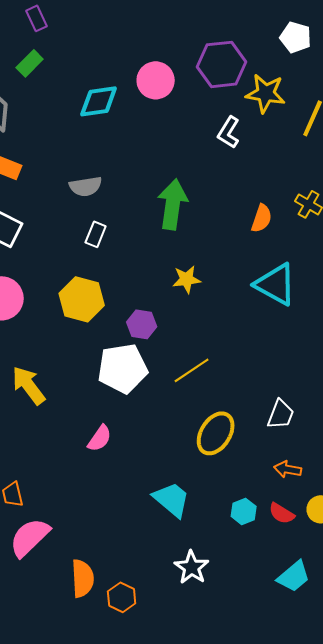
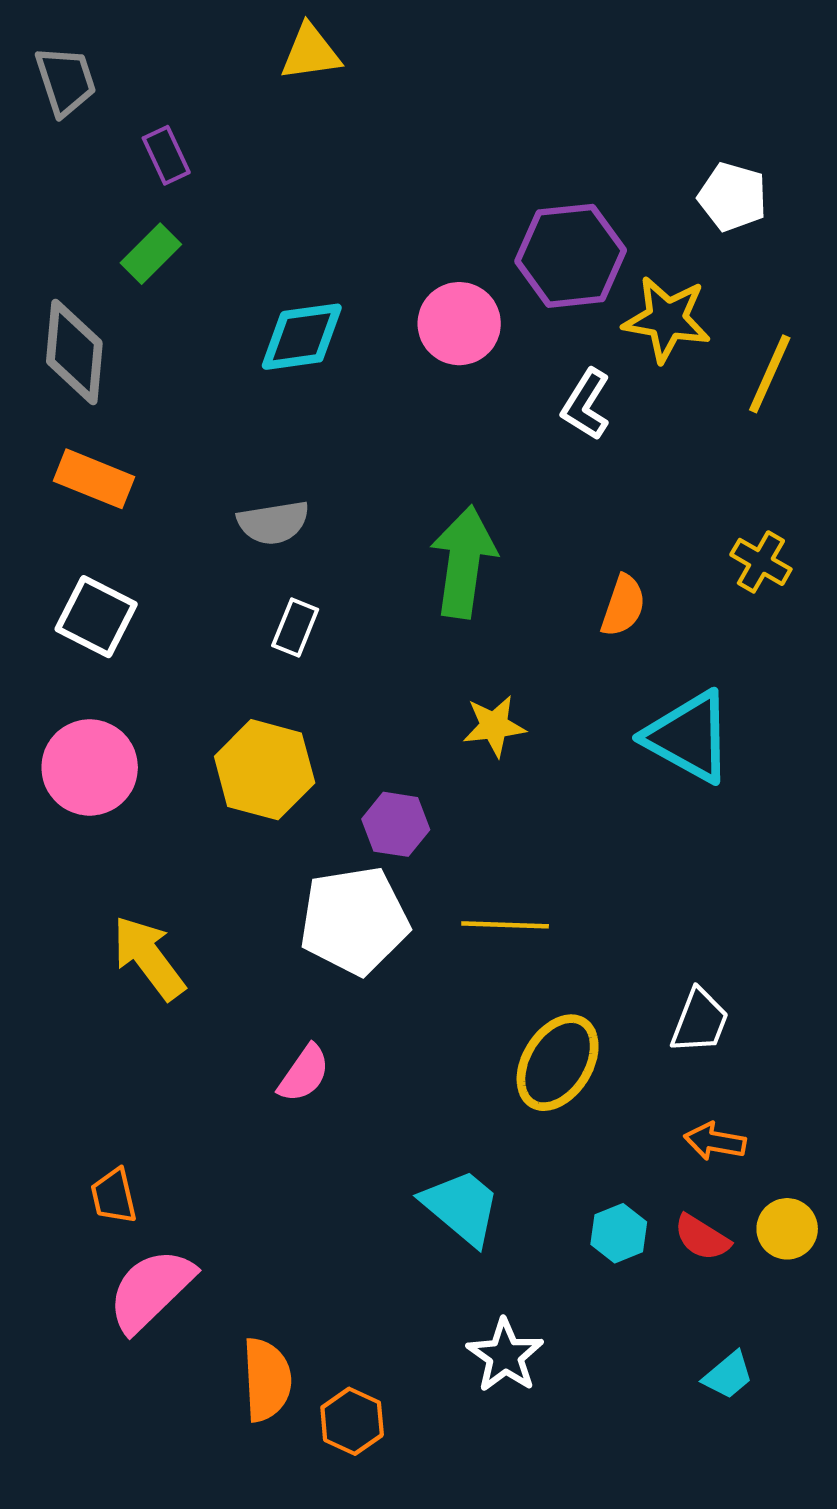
pink circle: (156, 80) -> (459, 324), moved
orange semicircle: (262, 218) -> (623, 606), moved
yellow line: (192, 370) -> (505, 925), turned 36
cyan trapezoid: (294, 576) -> (728, 1375), size x0.7

